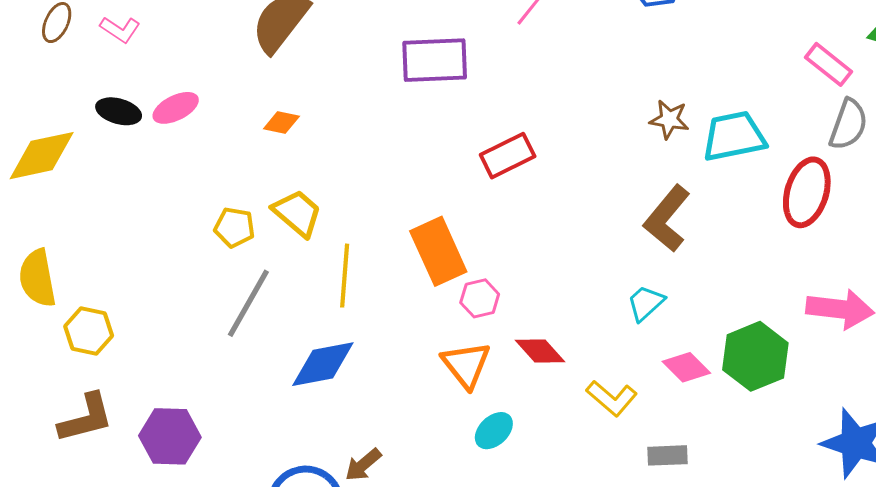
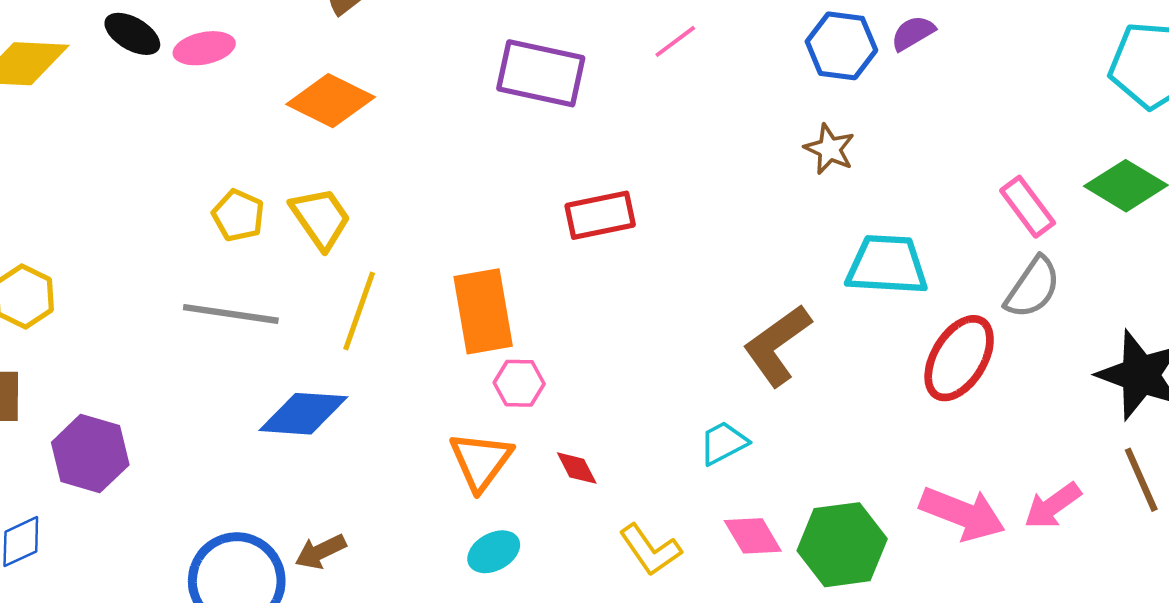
brown star: (669, 119) -> (830, 149), moved
orange diamond: (281, 122) -> (331, 101), size x1.8
gray line: (248, 303) -> (231, 314), turned 54
red diamond: (540, 351) -> (577, 468), size x0.7

